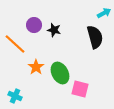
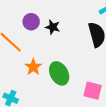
pink square: (80, 89) -> (93, 91), moved

